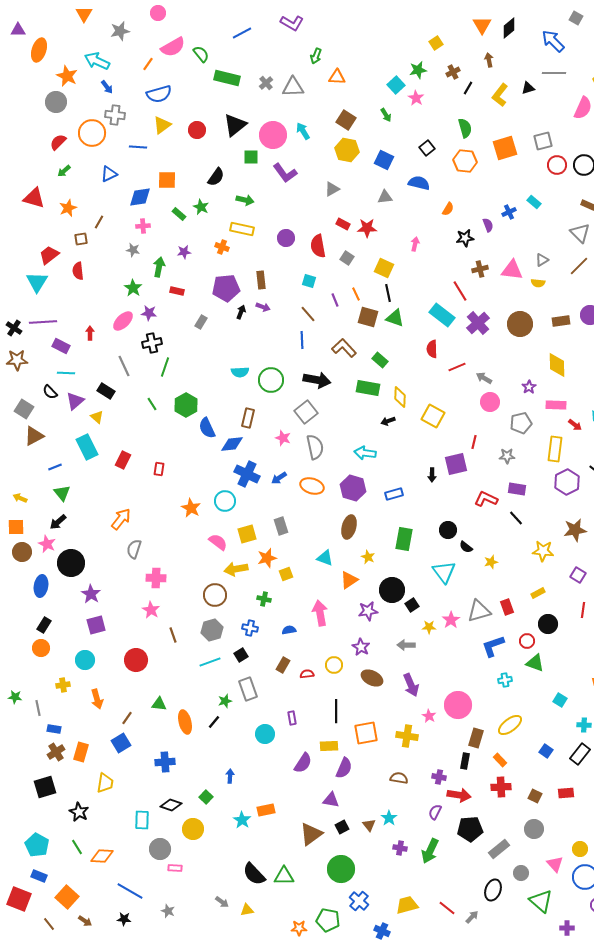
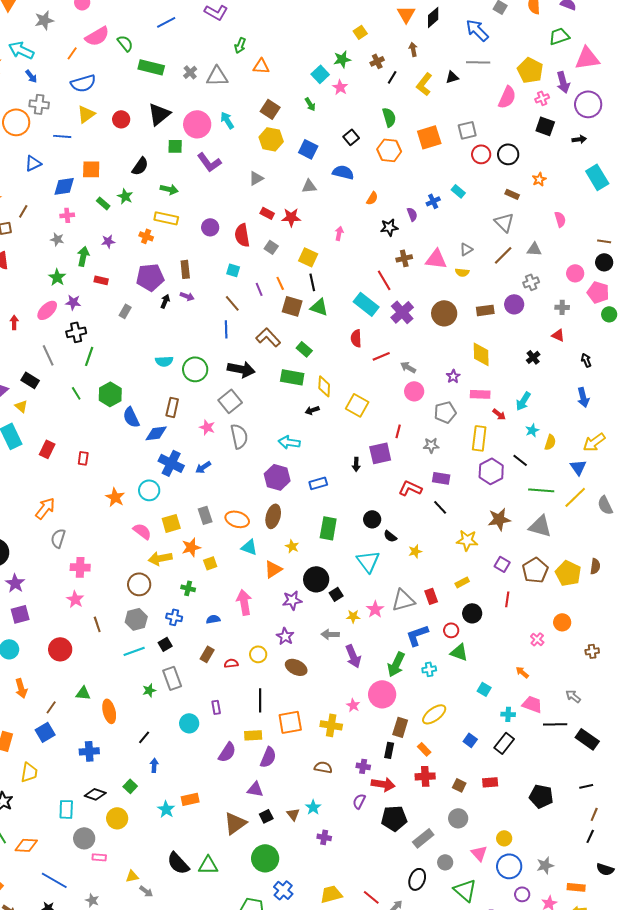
orange ellipse: (312, 486) -> (237, 519), moved
purple arrow: (411, 685) -> (353, 656), moved
black line: (214, 722) -> (144, 737), moved
green arrow: (430, 851) -> (396, 664), moved
yellow triangle: (247, 910) -> (132, 876), moved

